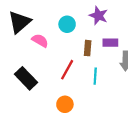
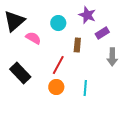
purple rectangle: (110, 43) -> (102, 33), moved, turned -32
cyan line: (95, 76) -> (85, 88), moved
orange circle: (65, 104) -> (56, 87), moved

